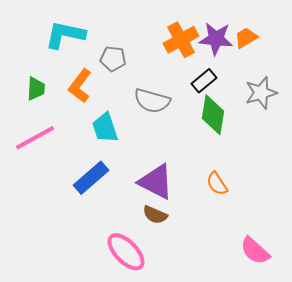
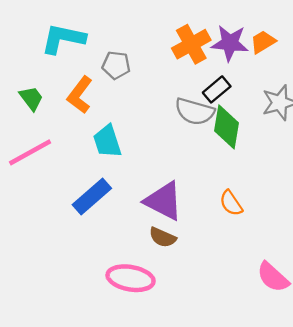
green trapezoid: (36, 89) -> (31, 98), turned -40
gray semicircle: (152, 101) -> (195, 112), moved
pink ellipse: (126, 252) -> (131, 278), turned -36

